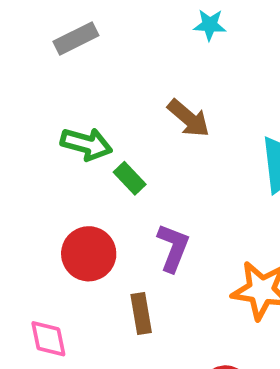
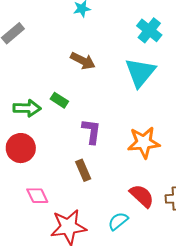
green arrow: (86, 144) -> (27, 108), moved
red circle: (89, 254) -> (21, 148), moved

